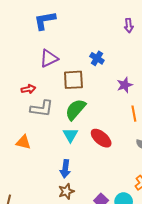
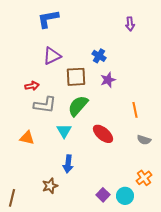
purple star: (125, 85) -> (108, 80), moved
cyan triangle: (70, 135) -> (64, 131), moved
brown star: (66, 191) -> (50, 186), moved

